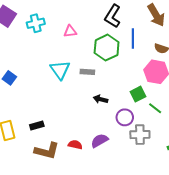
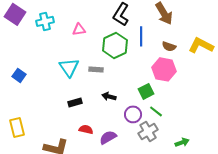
green line: (155, 108) -> (156, 111), moved
black rectangle: (37, 125) -> (75, 102), moved
gray cross: (140, 135) -> (148, 131), turned -30
red semicircle: (75, 145) -> (86, 129), moved

